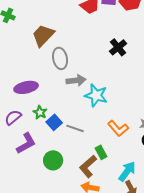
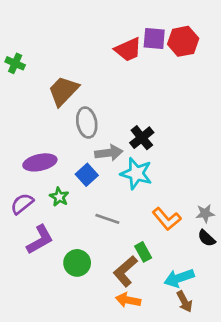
black cross: (118, 47) -> (142, 138), moved
blue square: (54, 122) -> (87, 175), moved
cyan arrow: (127, 171) -> (179, 278), turned -145

